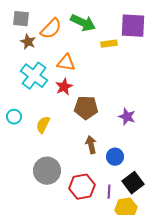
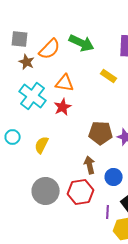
yellow rectangle: (109, 44) -> (109, 76), moved, turned 42
brown pentagon: (86, 108) -> (101, 133), moved
red hexagon: (82, 187) -> (81, 192), moved

